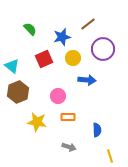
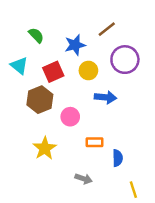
cyan triangle: (12, 66) -> (19, 66), moved
brown hexagon: (18, 92) -> (40, 100), moved
orange rectangle: (68, 117) -> (95, 142), moved
yellow star: (37, 122) -> (45, 148), turned 30

